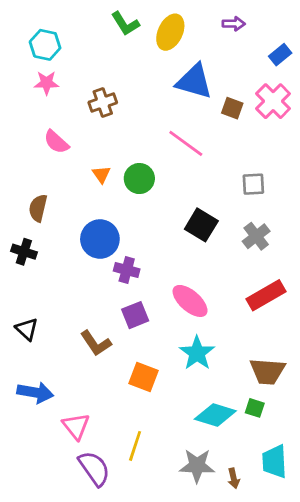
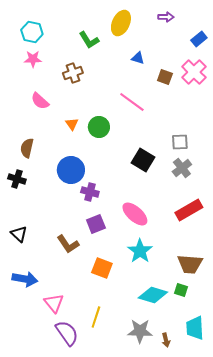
green L-shape: (125, 24) -> (89, 40), moved
blue triangle: (194, 81) -> (138, 58), size x0.5
gray square: (253, 184) -> (180, 142), moved

